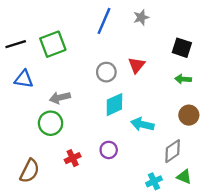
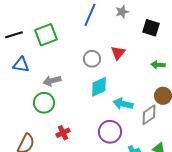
black square: (182, 48) -> (151, 28), moved
purple circle: (109, 150) -> (110, 132), moved, size x1.5
gray diamond: (173, 151) -> (149, 115), moved

